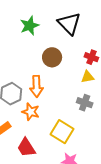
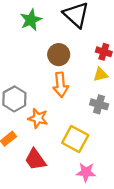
orange arrow: (37, 86) -> (61, 85), moved

